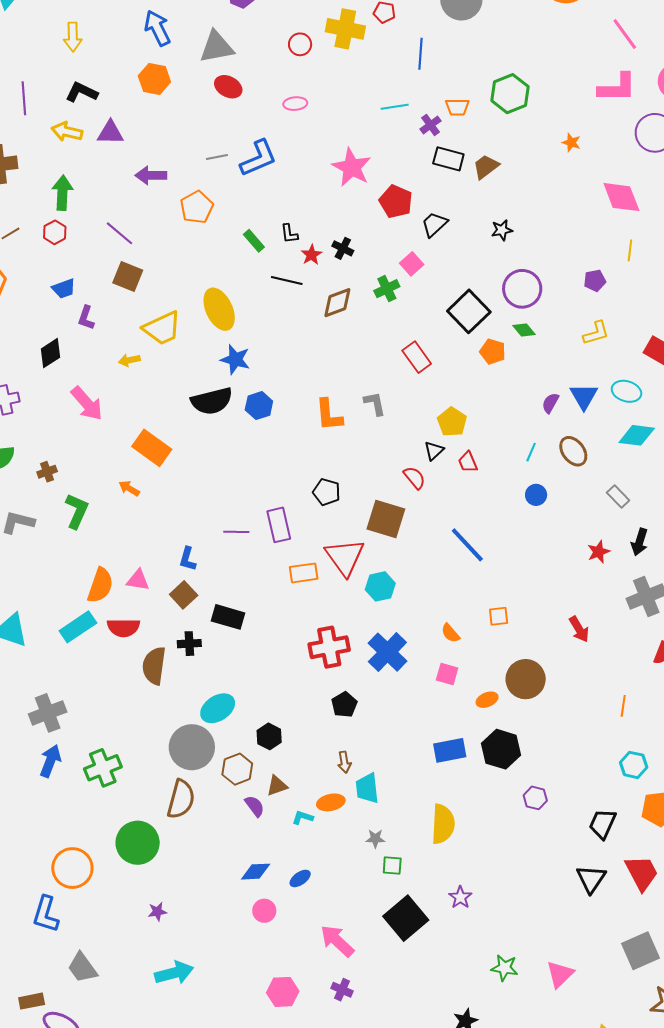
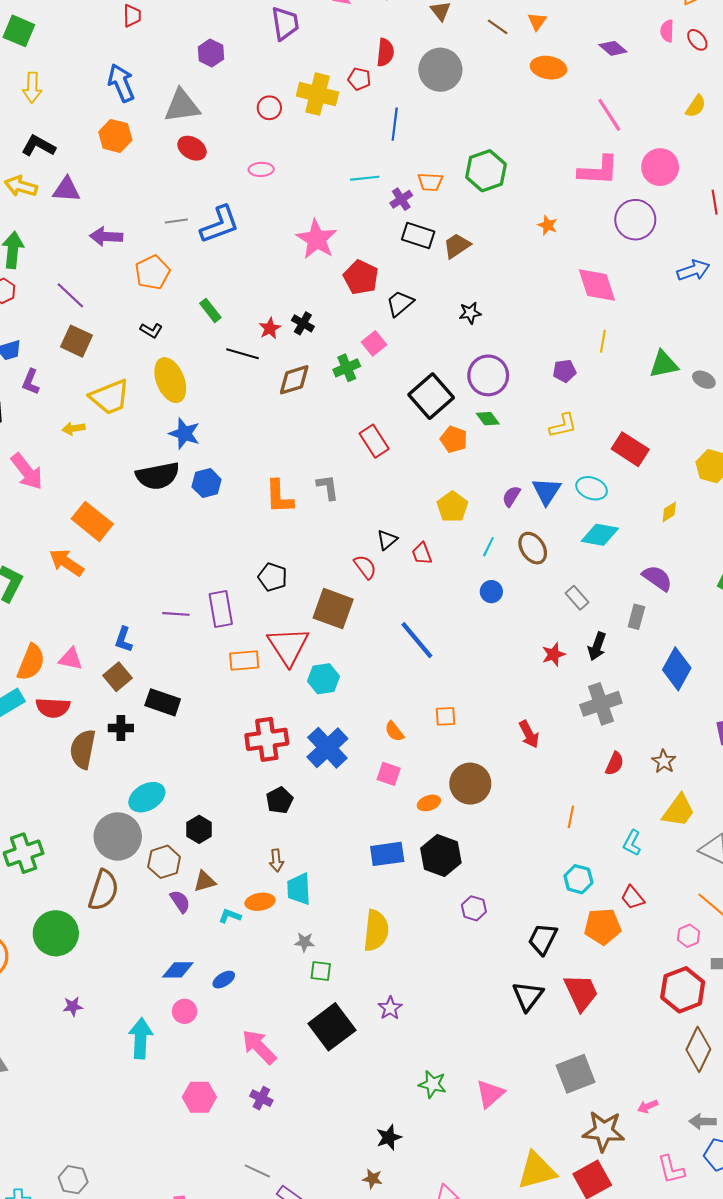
black L-shape: (289, 234) -> (151, 330), moved, turned -55
yellow pentagon: (452, 422) -> (452, 507), moved
orange arrow: (129, 488) -> (66, 563), size x1.6
cyan arrow: (174, 973) -> (141, 1038), moved, turned -75

